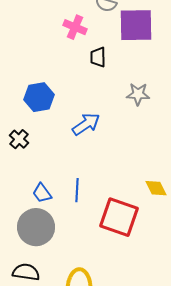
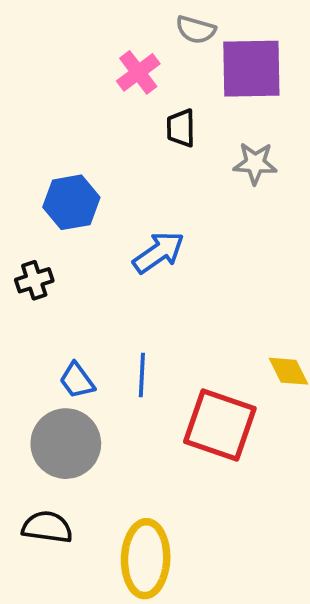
pink cross: (75, 27) -> (138, 72), turned 30
gray star: (138, 94) -> (255, 163), moved
black cross: (19, 139) -> (34, 280), turned 30

